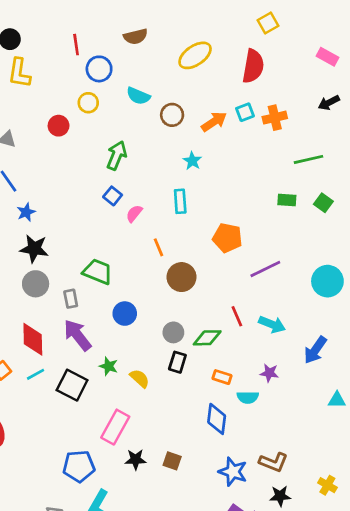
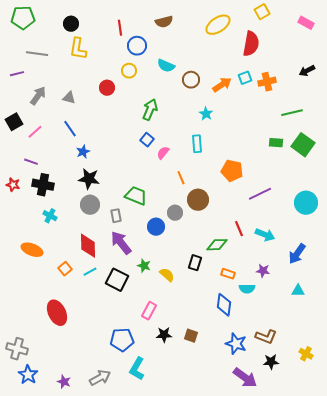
yellow ellipse: (195, 55) -> (218, 25), moved
pink rectangle: (327, 57) -> (306, 23), moved
green square: (323, 203) -> (303, 145), size x1.6
gray circle: (173, 332) -> (175, 213), moved
cyan triangle: (337, 400) -> (298, 291), moved
pink rectangle: (115, 427) -> (149, 311), size x0.7

